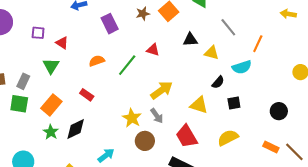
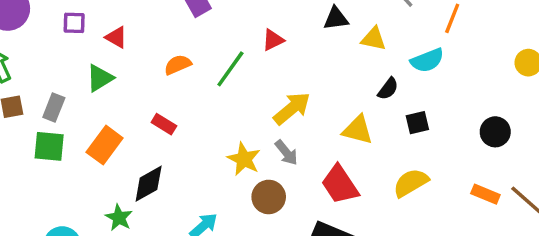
red triangle: (153, 50) -> (273, 40), turned -40
green triangle: (51, 66) -> (100, 78), turned 30
green star: (51, 132) -> (119, 218), moved

